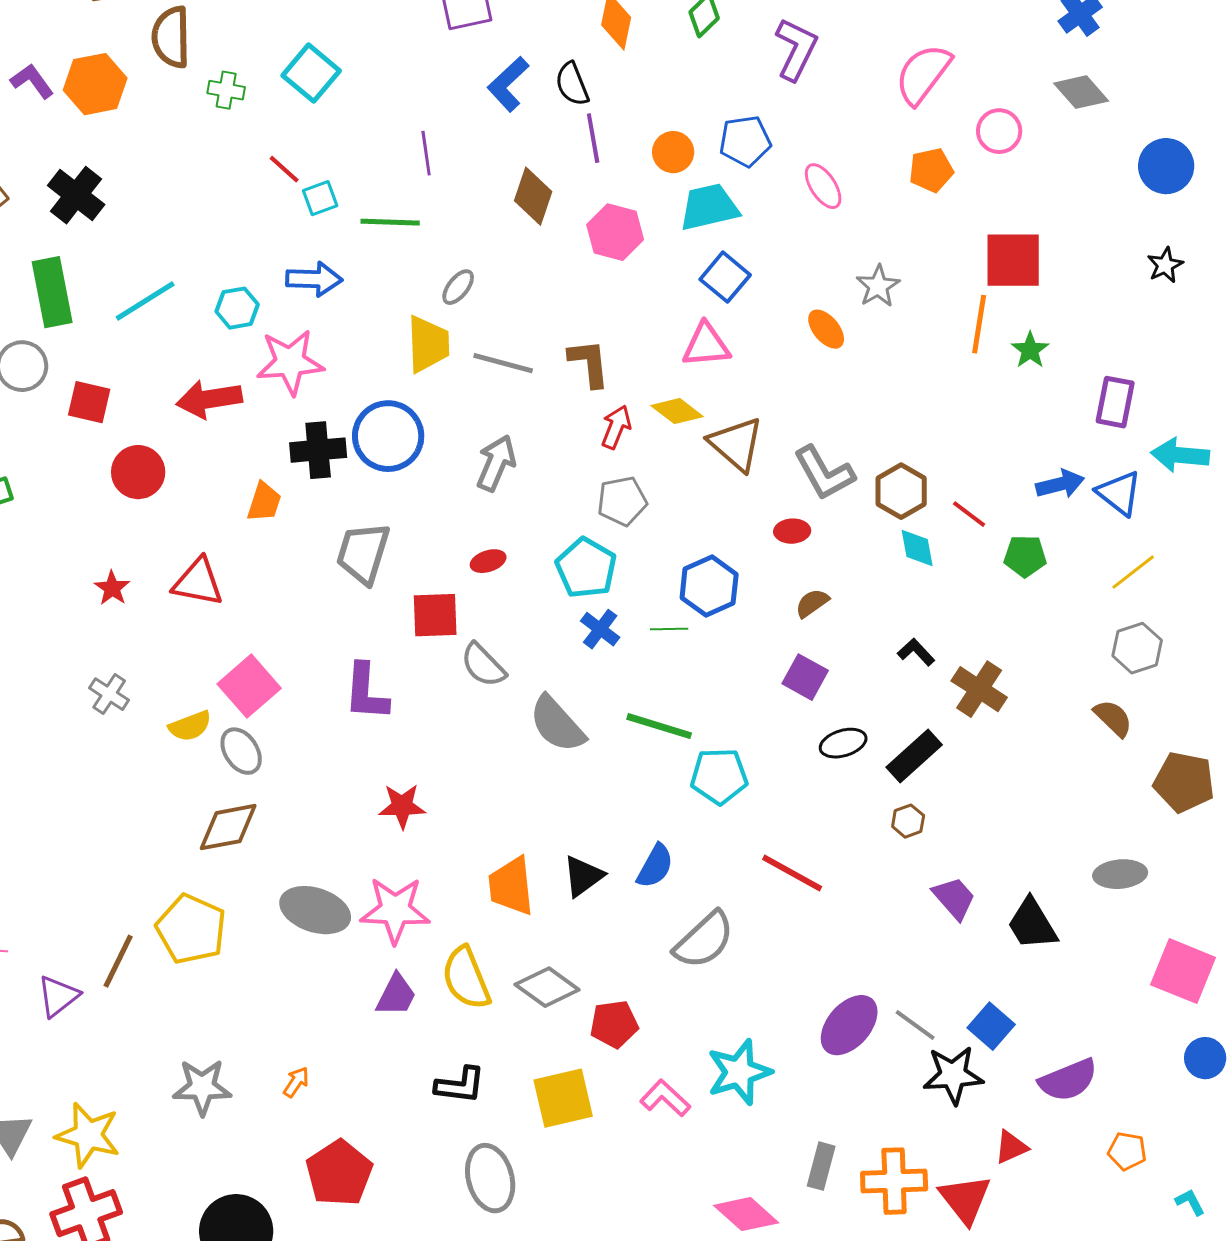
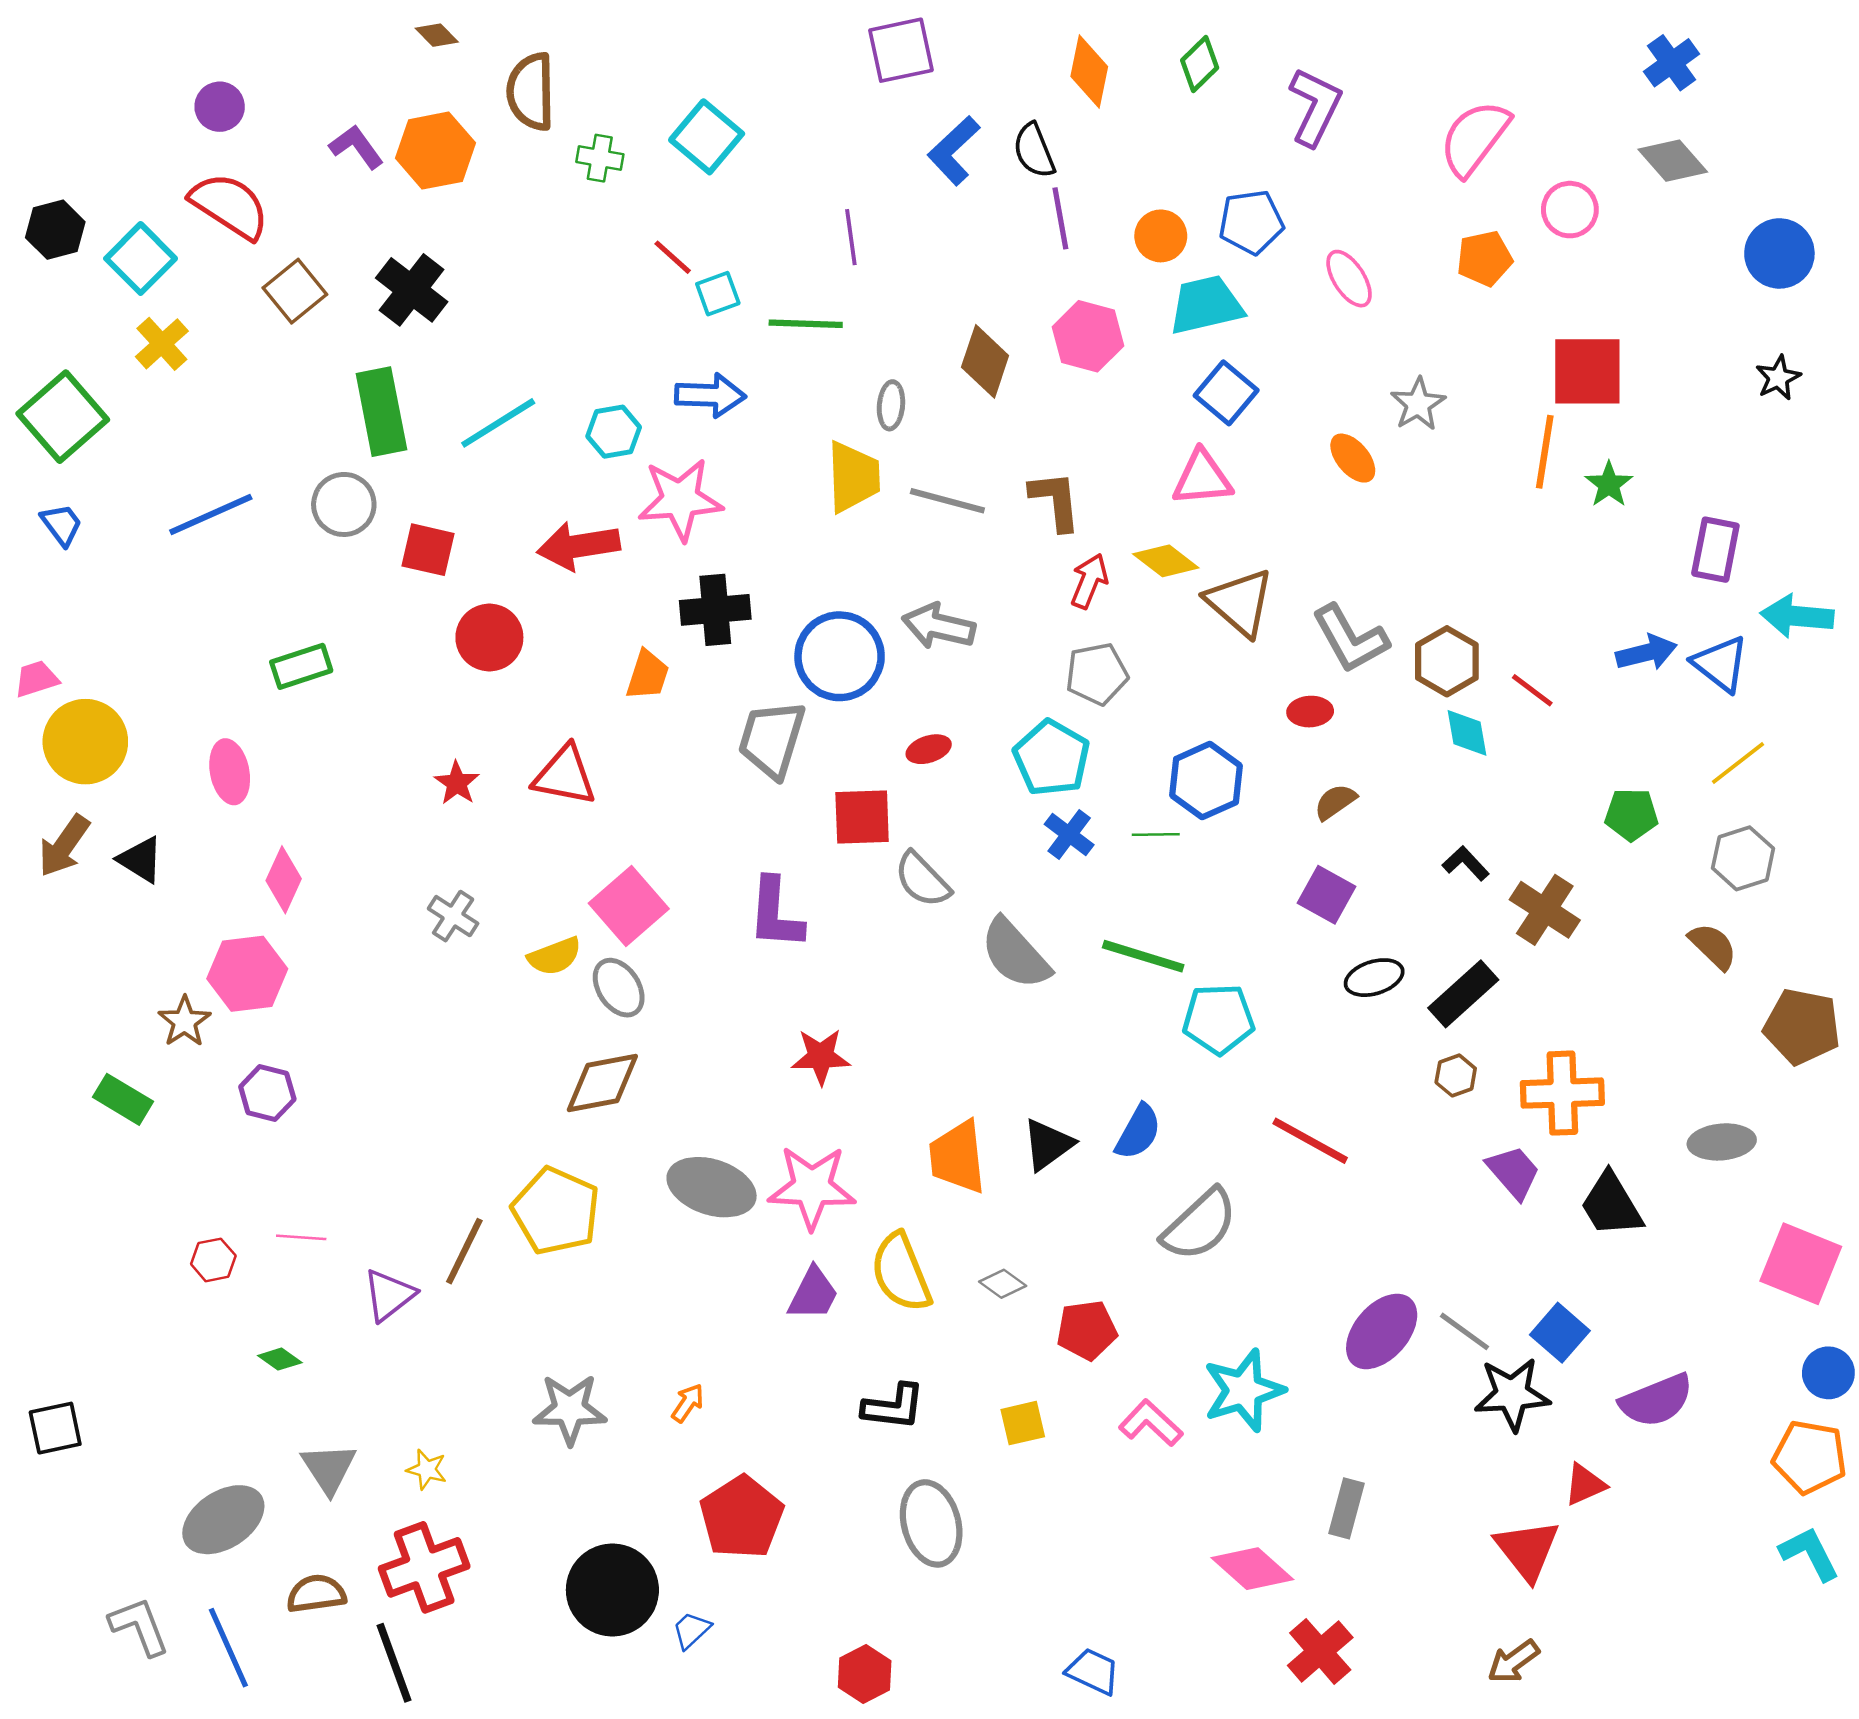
brown diamond: (533, 196) -> (985, 361), moved
gray ellipse: (458, 287) -> (891, 405), turned -33
blue circle: (388, 436) -> (840, 656), moved
gray arrow: (496, 463) -> (939, 626), turned -100
green pentagon: (1025, 556) -> (1631, 814), moved
gray diamond: (547, 987) -> (1003, 1284), size x0.6
yellow square: (563, 1098) -> (1023, 1423), size x0.6
yellow star: (88, 1135) -> (427, 1469), size x0.5
orange pentagon: (1127, 1151) -> (1810, 1457), moved, size x1.5
orange cross: (894, 1181) -> (1562, 1093), moved
cyan L-shape: (1190, 1202) -> (1810, 1554), size x1.6

